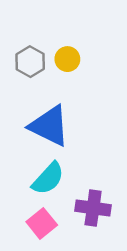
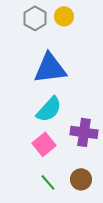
blue triangle: (49, 126) -> (50, 68), turned -33

